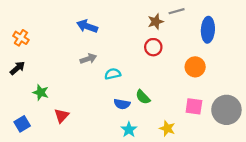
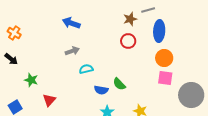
blue ellipse: (208, 30) -> (159, 31), moved
black arrow: (17, 68) -> (11, 59), turned 80
cyan semicircle: (113, 74) -> (86, 69), moved
pink square: (194, 106) -> (165, 78), moved

